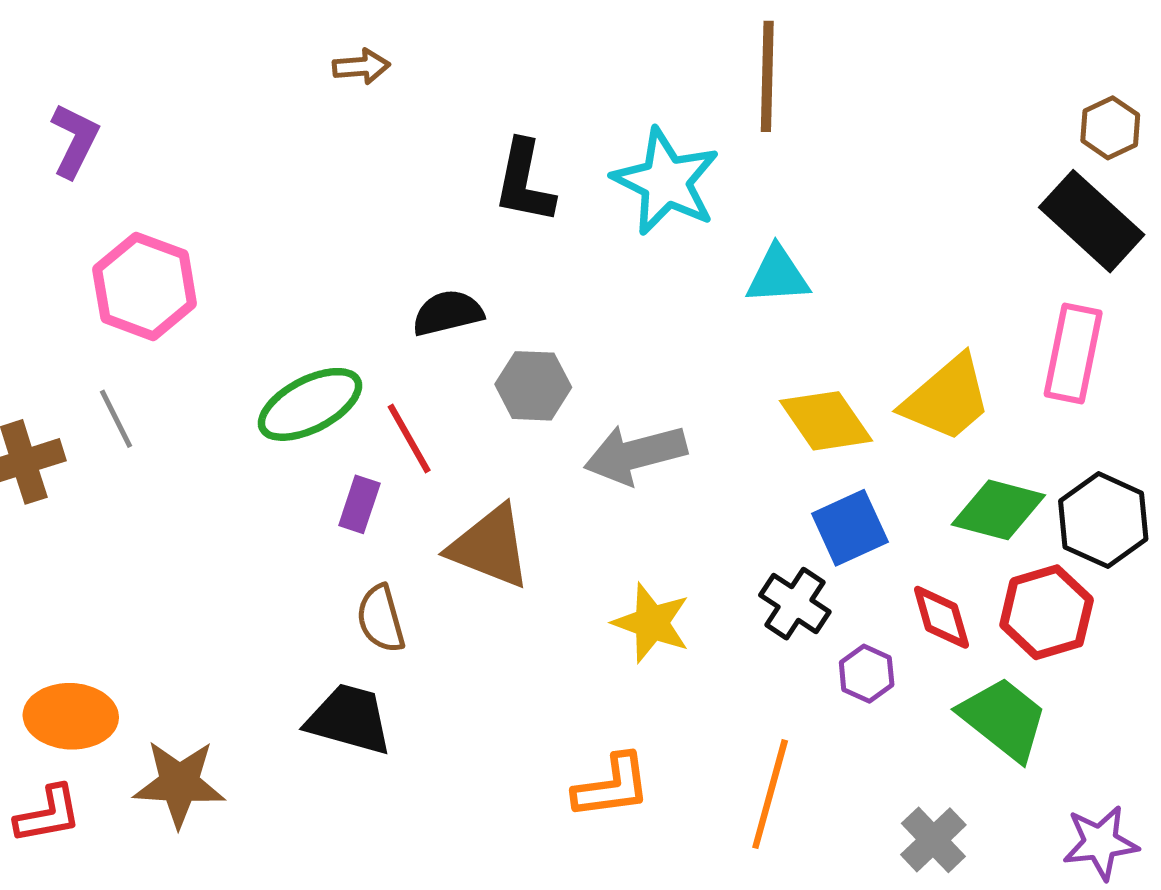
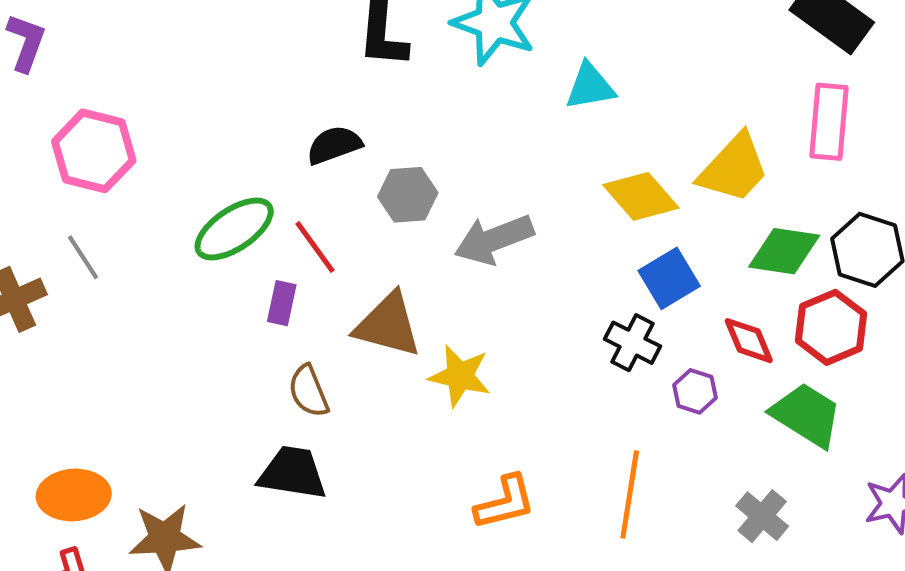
yellow star: (651, 623) -> (460, 376), moved

